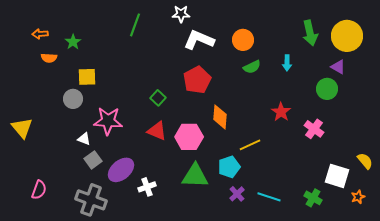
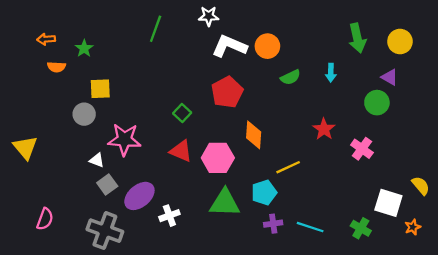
yellow circle: (347, 36) -> (400, 42), size x0.7
orange circle: (243, 40) -> (267, 46), moved
purple cross: (237, 194) -> (273, 224), turned 35

